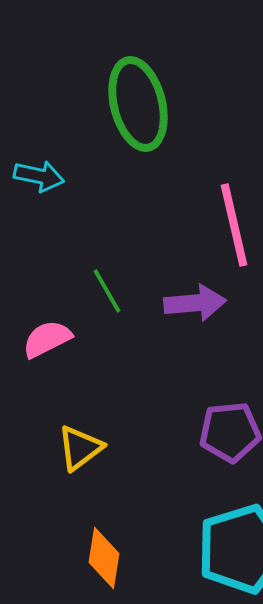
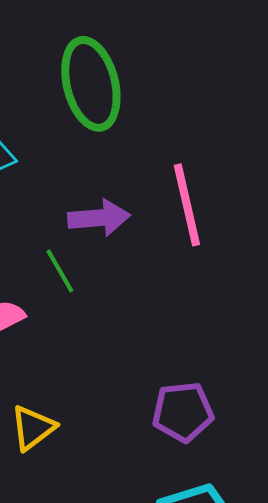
purple arrow: (195, 303) -> (99, 218), moved

